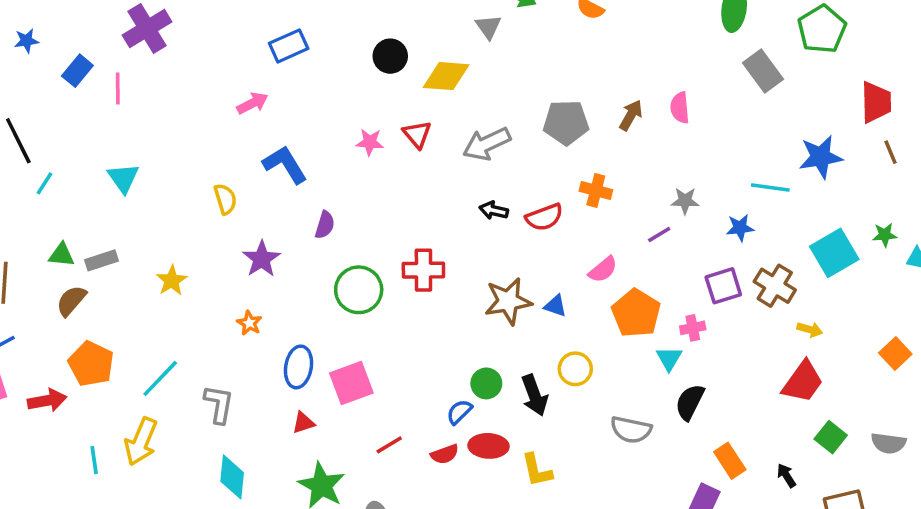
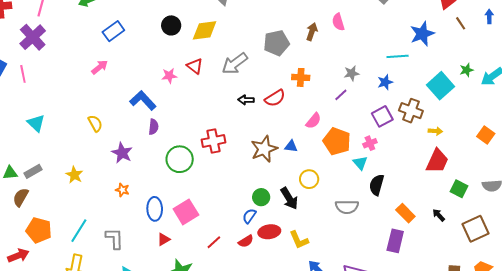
blue L-shape: (285, 164) -> (143, 100), moved

